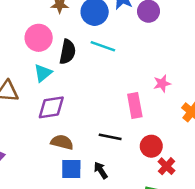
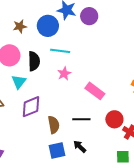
pink star: (162, 84) -> (64, 74), moved
pink rectangle: (135, 106) -> (95, 91), turned -30
brown semicircle: (62, 142) -> (54, 125), moved, turned 78

